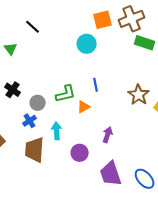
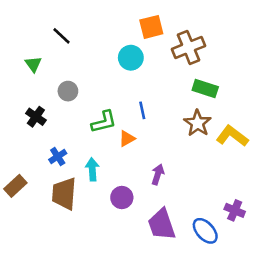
brown cross: (132, 19) -> (189, 47), moved
green rectangle: (145, 43) -> (205, 88), moved
gray circle: (38, 103) -> (68, 91), moved

